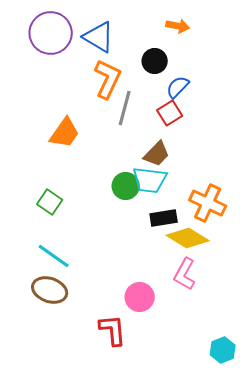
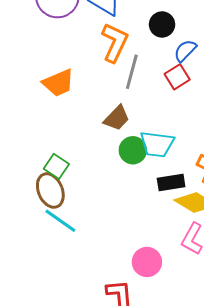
orange trapezoid: (65, 133) -> (58, 83), moved, turned 32
brown trapezoid: (157, 154) -> (117, 118), moved
brown ellipse: (50, 290) -> (50, 191), moved, turned 48

